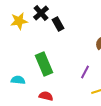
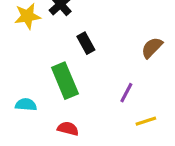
black rectangle: (58, 24) -> (86, 43), moved

